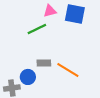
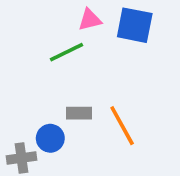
orange line: (68, 70) -> (122, 126), turned 30

